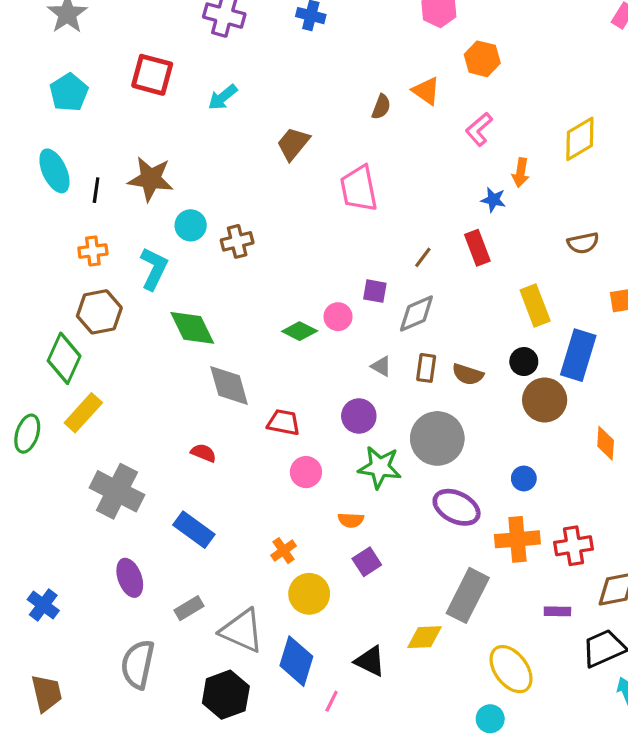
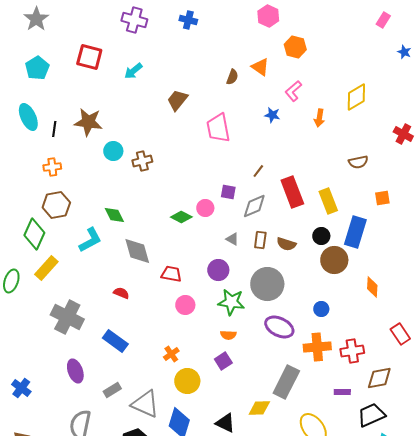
blue star: (493, 200) -> (272, 115), moved
red rectangle: (477, 248) -> (292, 192), moved, size x1.4
cyan L-shape: (154, 269) -> (90, 240), moved, turned 36
green diamond: (192, 328) -> (114, 215), size x0.7
orange semicircle: (351, 520) -> (228, 335), moved

